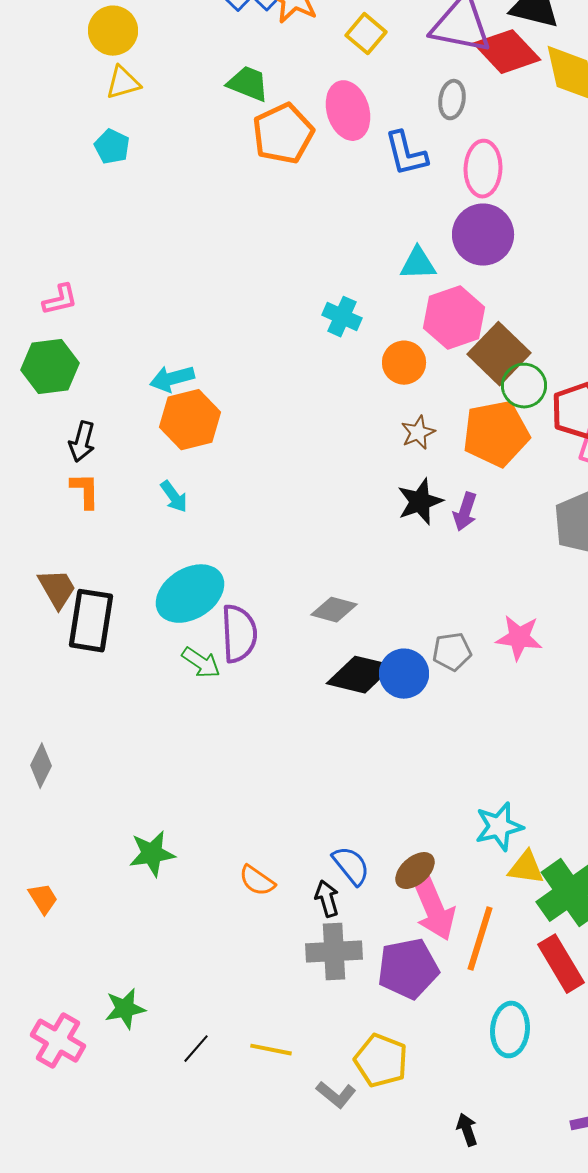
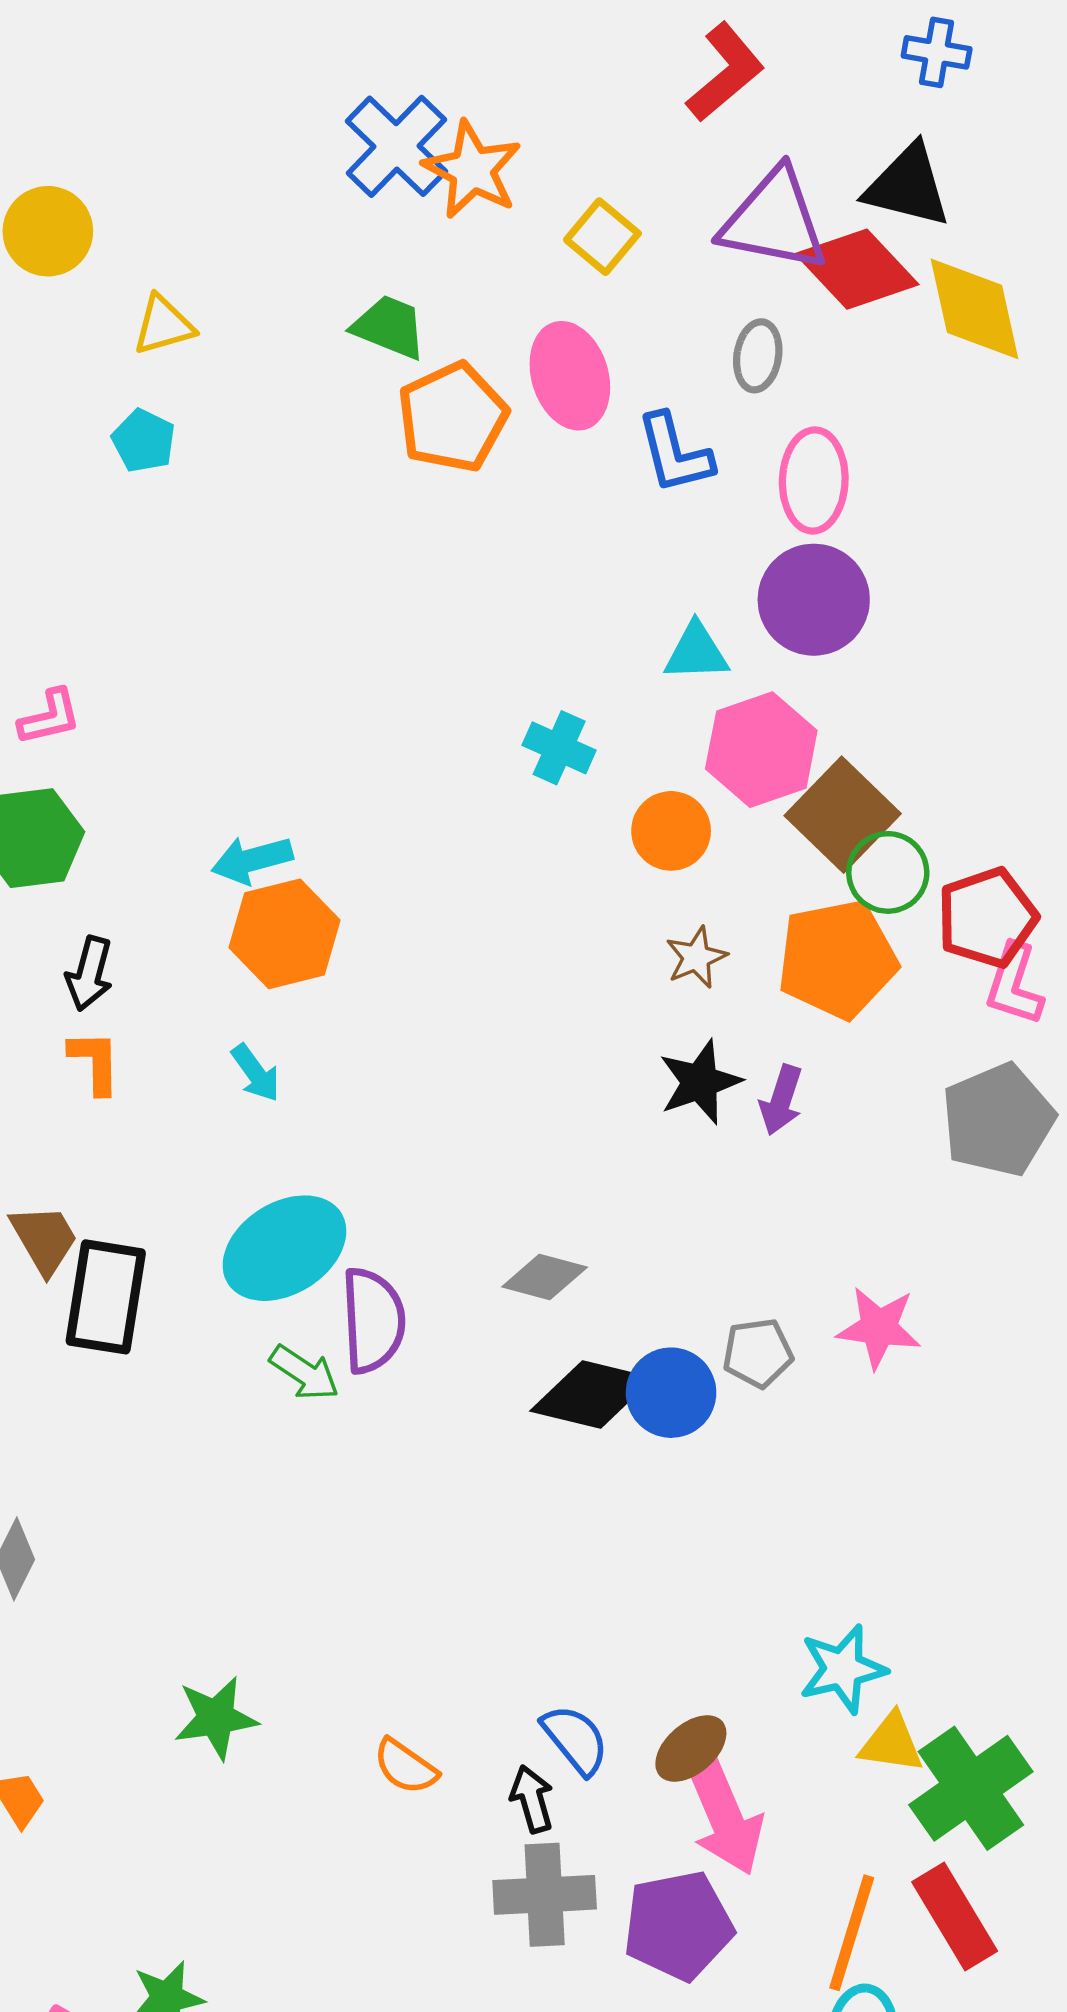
yellow circle: (113, 31) -> (48, 231), moved
orange line: (480, 939) -> (852, 1933), moved

